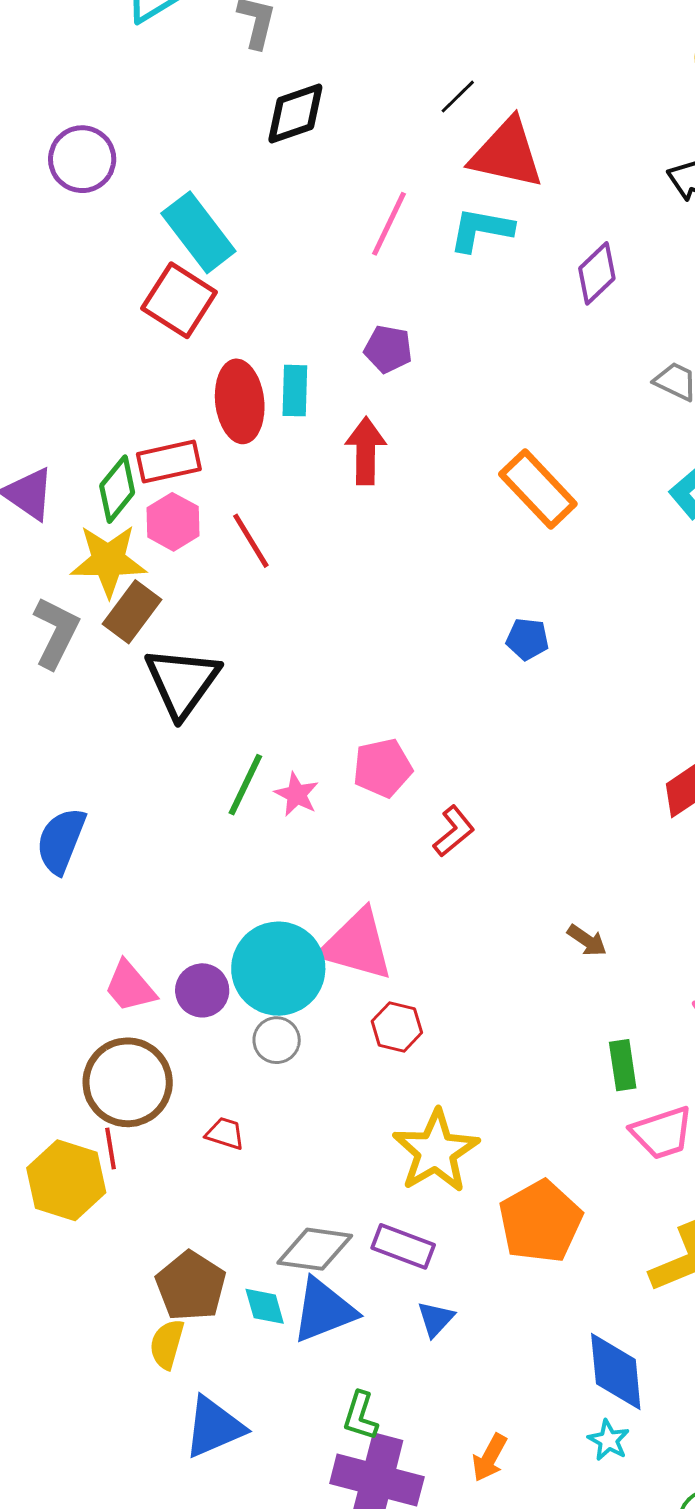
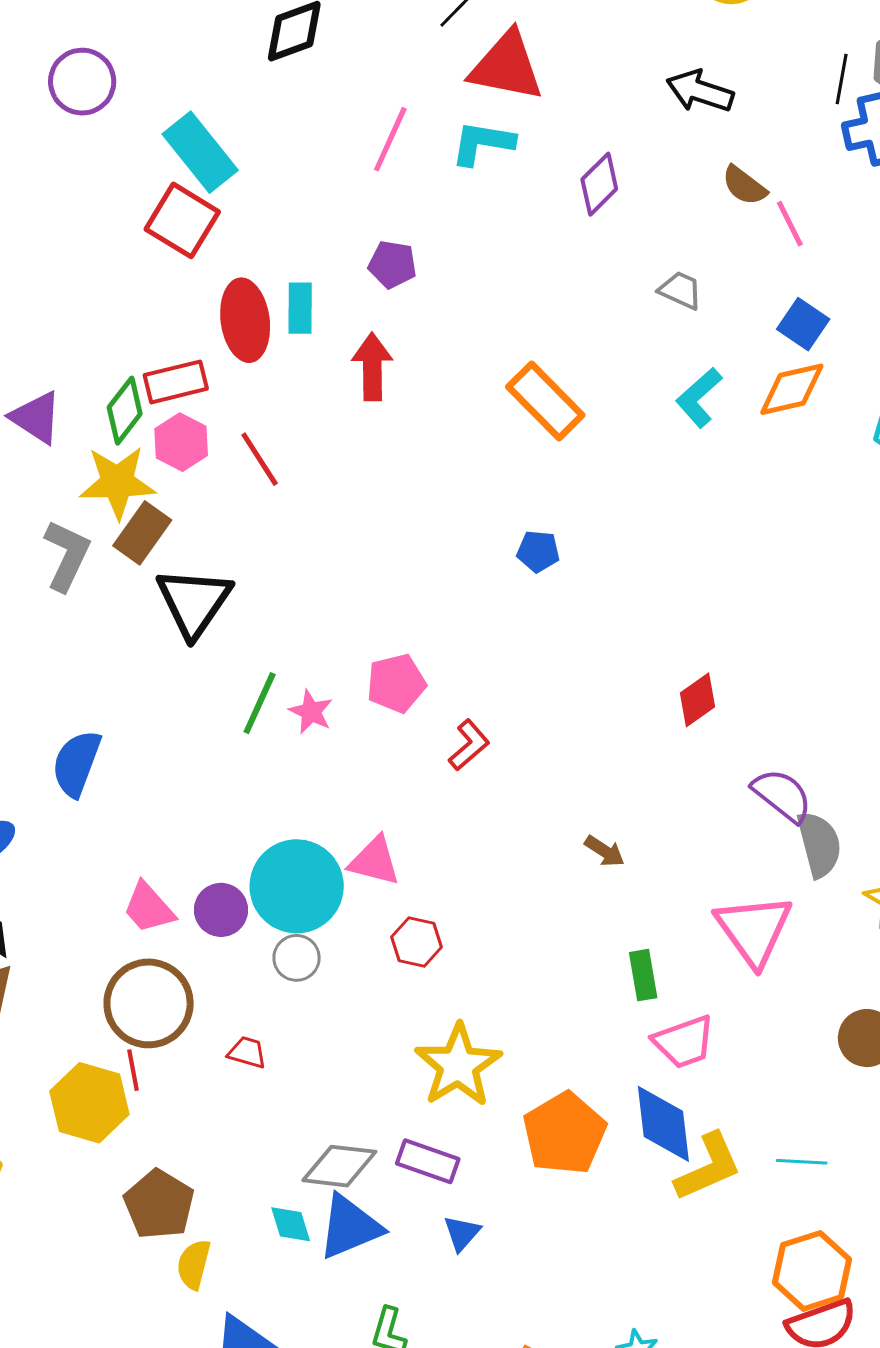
pink triangle: (357, 945) -> (374, 861), size x0.7
brown pentagon: (191, 1286) -> (159, 1204), moved
blue diamond: (616, 1372) -> (663, 1124), moved

